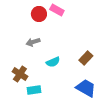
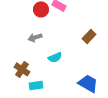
brown rectangle: (86, 58) -> (89, 36), moved

